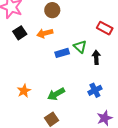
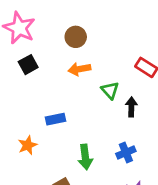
orange arrow: (45, 33) -> (79, 69), moved
blue rectangle: (62, 53) -> (56, 119), moved
green arrow: (56, 94) -> (85, 157), moved, turned -72

